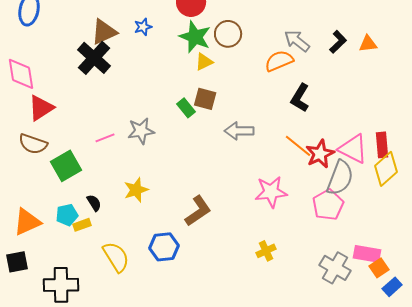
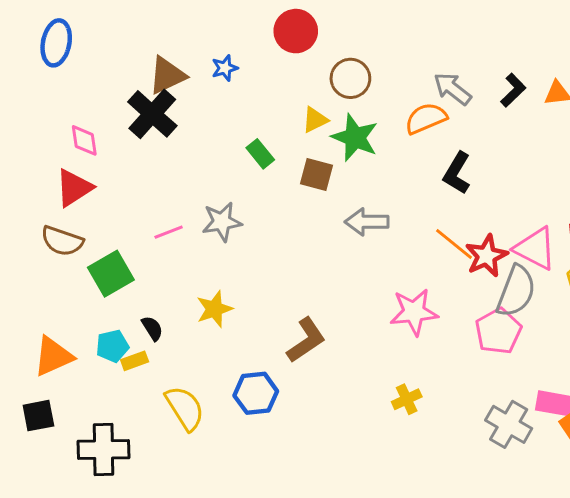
green star: (195, 37) -> (355, 138), moved
pink diamond: (21, 74) -> (84, 140), moved, size x0.7
green rectangle: (186, 108) -> (260, 154), moved

